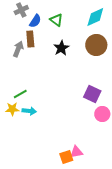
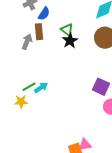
green triangle: (56, 20) -> (67, 30), moved
cyan arrow: (29, 111) -> (41, 88), moved, turned -40

